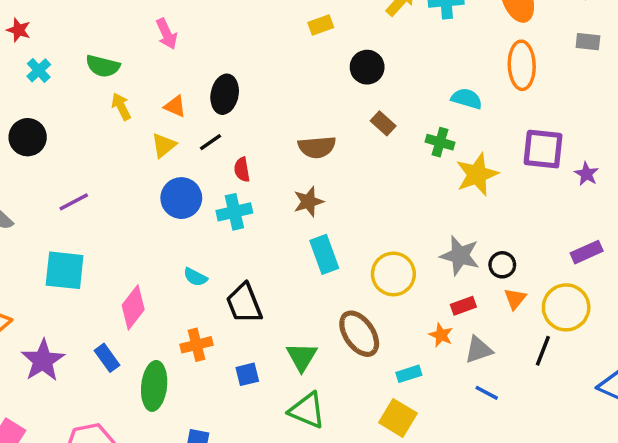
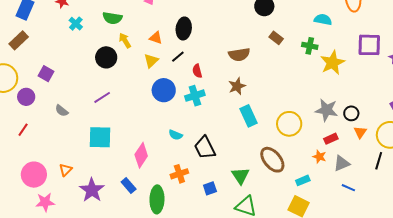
black circle: (28, 137) -> (106, 57), moved

